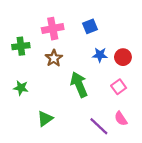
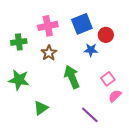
blue square: (90, 26) -> (82, 24), size x1.5
red circle: (123, 57) -> (106, 35), moved
green star: (21, 88) -> (19, 80), size x1.5
pink semicircle: (121, 119) -> (115, 96), moved, turned 80

